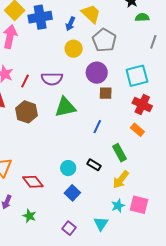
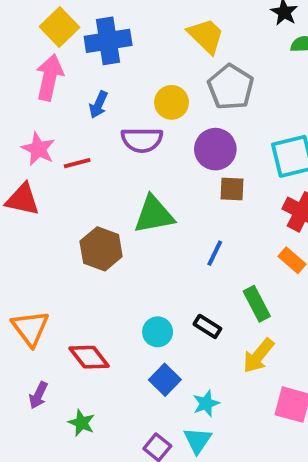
blue arrow: (70, 24) -> (98, 105), moved
purple semicircle: (52, 79) -> (142, 140), moved
red line: (25, 81) -> (77, 163), turned 48
brown hexagon: (26, 112) -> (101, 249), moved
cyan star: (118, 206) -> (206, 403), moved
cyan triangle: (101, 224) -> (198, 440), moved

